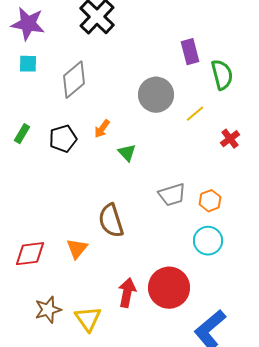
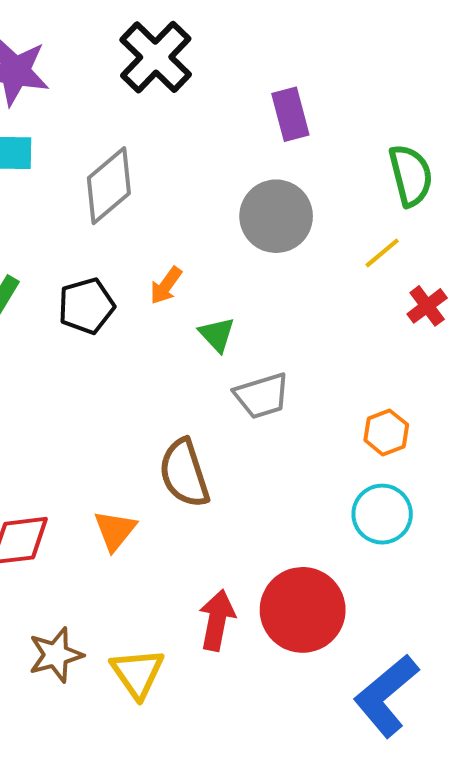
purple rectangle: (190, 52) -> (290, 114), moved
yellow line: (195, 114) -> (382, 253), moved
gray trapezoid: (172, 195) -> (262, 396), moved

